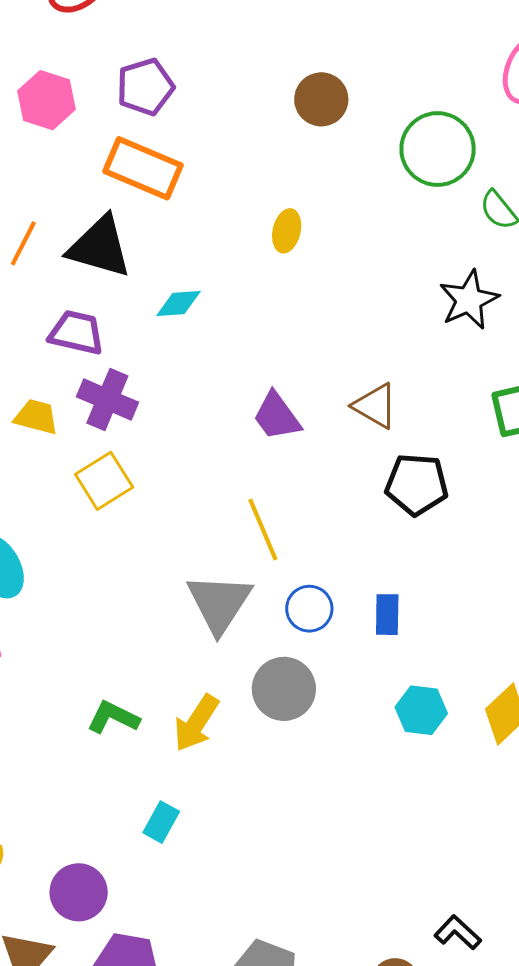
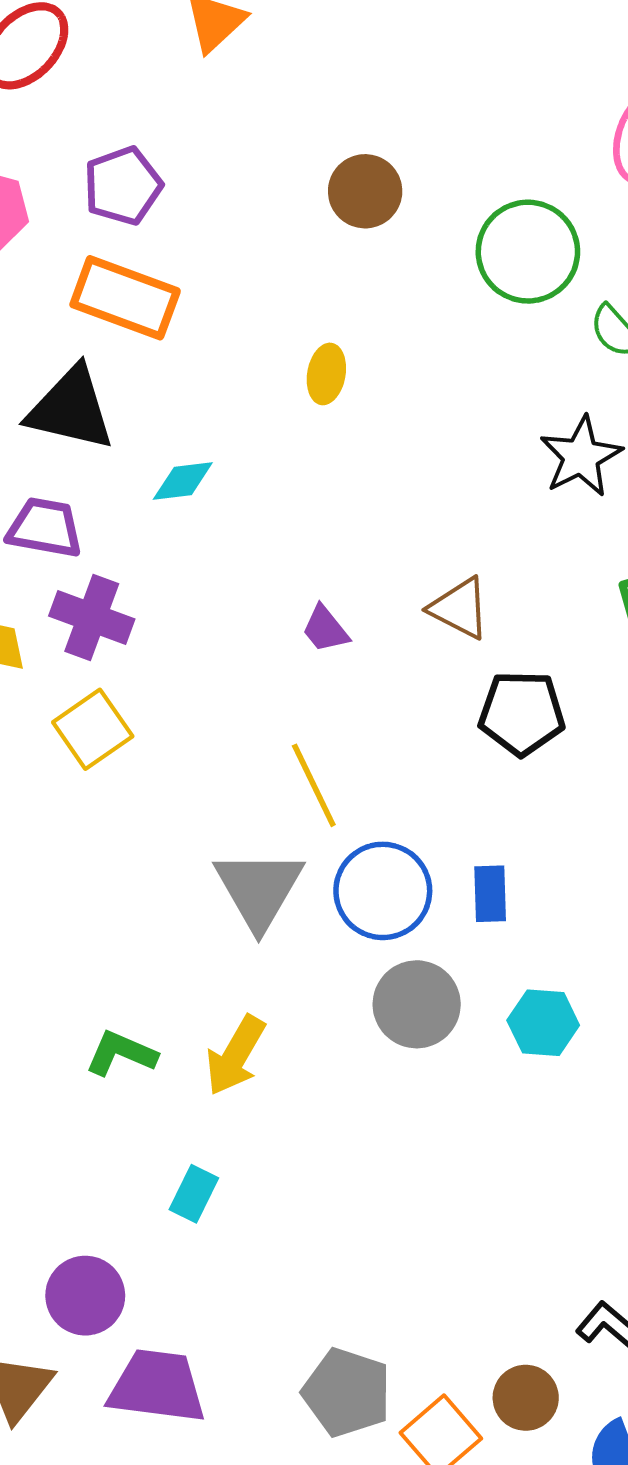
purple trapezoid: (277, 416) -> (325, 629), size x0.7
blue circle: (309, 609) -> (383, 891), size x1.5
gray circle: (284, 689) -> (417, 1004), moved

